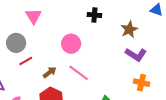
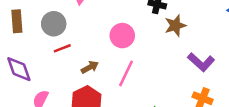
brown star: (129, 29) -> (175, 25), moved
pink line: (79, 73) -> (126, 73), turned 70

